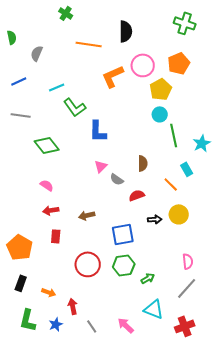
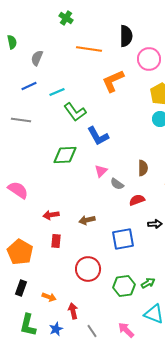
pink circle: (143, 65) -> (149, 59), moved
blue line: (19, 81) -> (29, 86), moved
blue L-shape: (98, 131) -> (98, 136), turned -30
green diamond: (47, 145) -> (65, 155), moved, turned -55
pink semicircle: (47, 185) -> (18, 190), moved, size x1.5
green hexagon: (124, 265) -> (124, 286), moved

